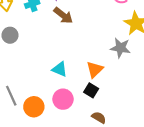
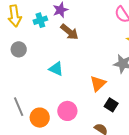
cyan triangle: (60, 69) -> (56, 69), moved
black square: (91, 90) -> (111, 105), moved

